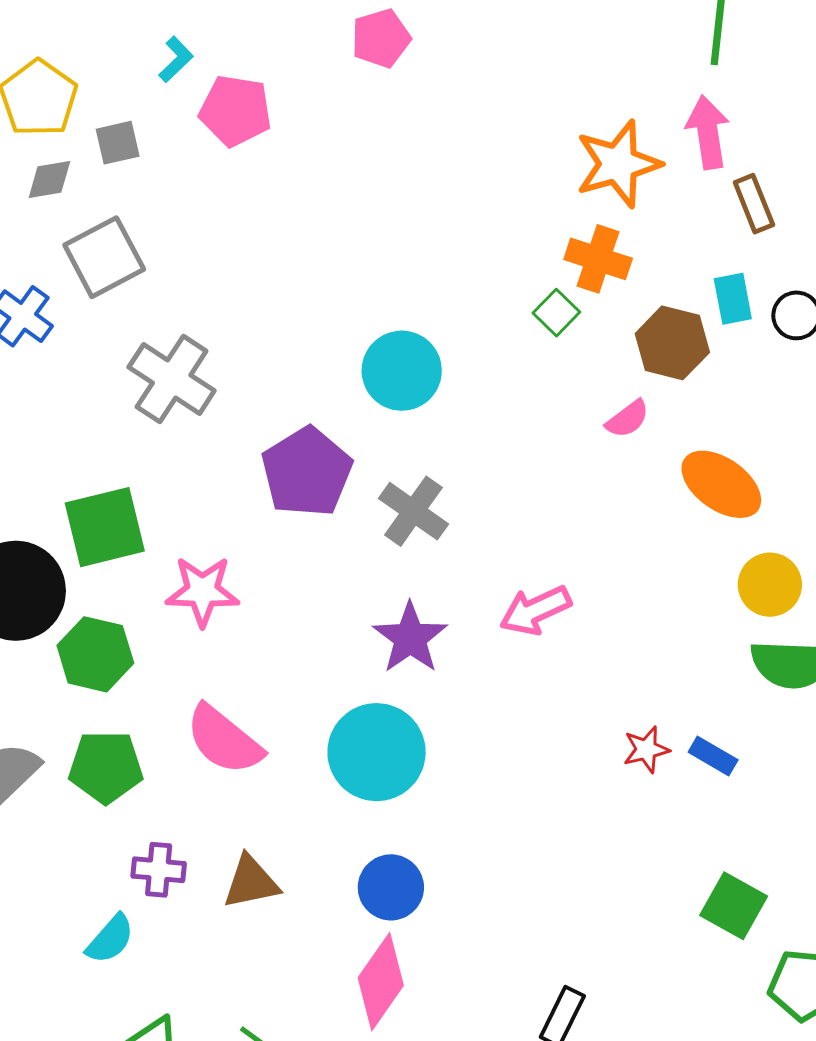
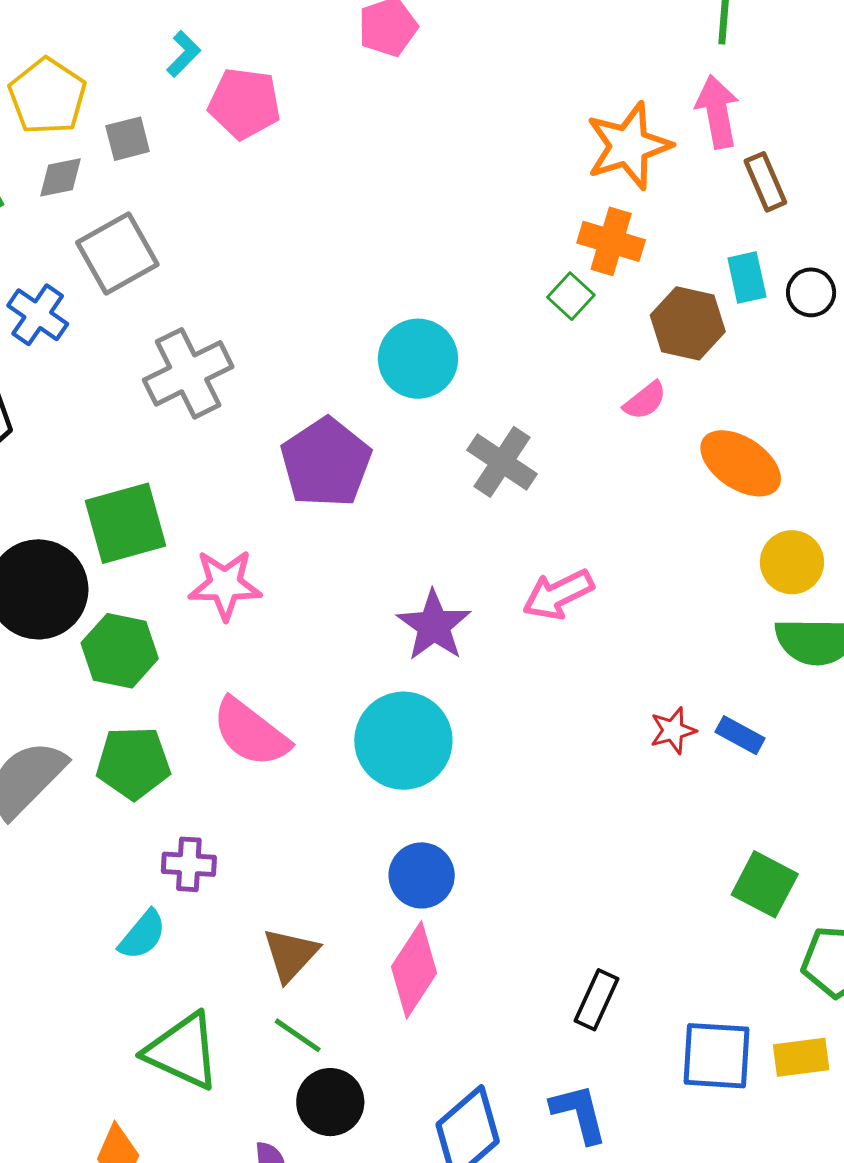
gray cross: (172, 379) -> (188, 373), turned 32
gray cross: (413, 511) -> (502, 462), moved
brown triangle: (251, 882) -> (291, 955), moved, turned -34

